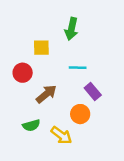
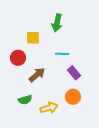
orange circle: (80, 114) -> (73, 97), moved
yellow arrow: (61, 135) -> (49, 108), turned -54

